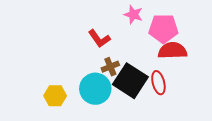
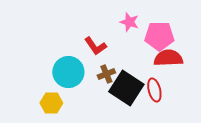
cyan circle: (95, 89) -> (68, 72), moved

